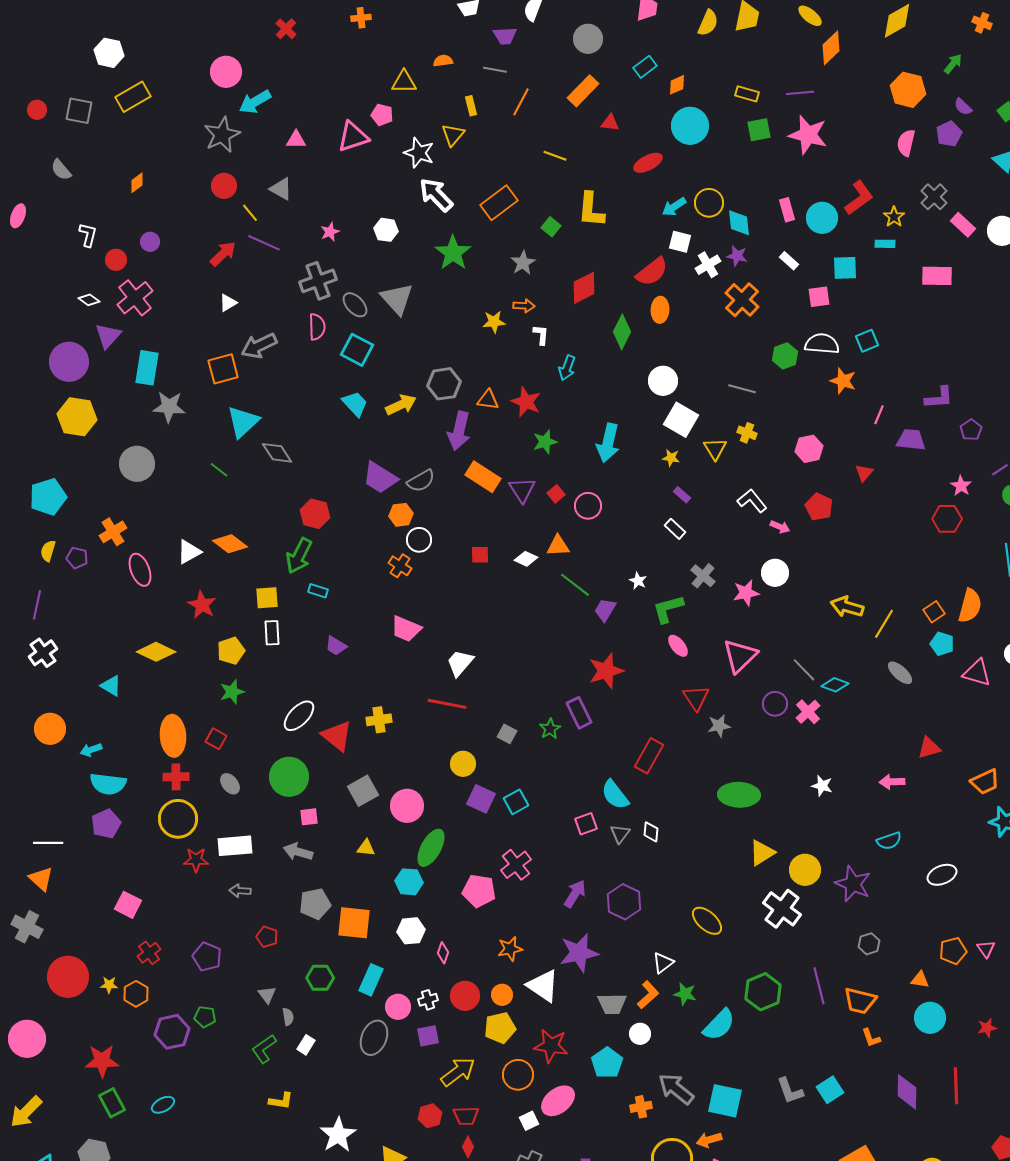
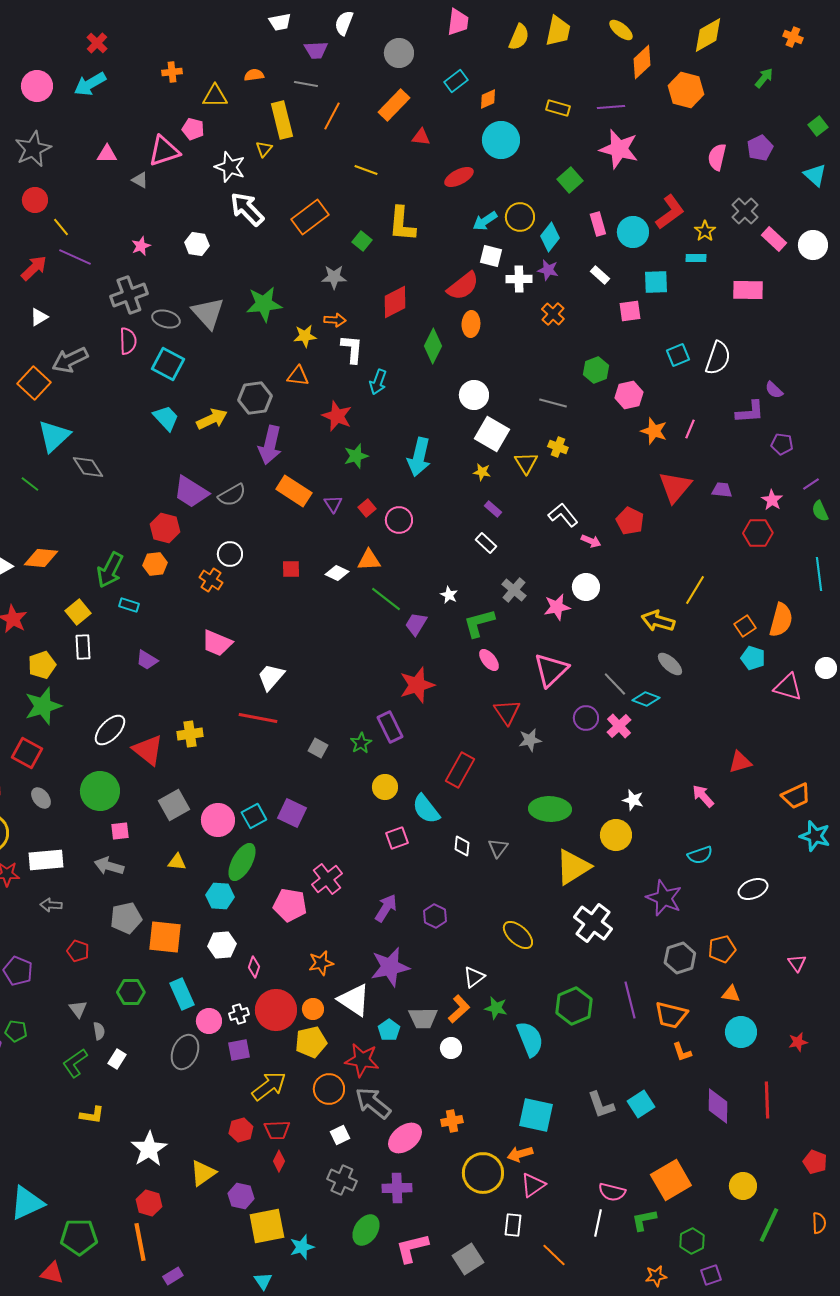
orange cross: (361, 18) -> (172, 72), moved
orange hexagon: (908, 90) -> (686, 90), moved
cyan arrow: (255, 102) -> (90, 84), moved
yellow rectangle: (471, 106) -> (282, 120), size x1.8
purple semicircle: (963, 107) -> (774, 390), moved
green square: (759, 130) -> (570, 180), moved, turned -30
yellow triangle: (453, 135) -> (264, 149), size x0.7
gray triangle: (281, 189) -> (140, 180), moved, size x0.7
cyan diamond: (739, 223) -> (550, 237), turned 44
green star: (453, 253) -> (264, 304), moved, turned 30
gray star: (523, 263) -> (334, 277), turned 30
white cross: (708, 265) -> (519, 279), turned 30
orange cross: (742, 300) -> (553, 314), size x0.7
gray ellipse: (355, 305) -> (166, 319), turned -32
white L-shape: (541, 335) -> (352, 349), size x1.4
white semicircle: (822, 344) -> (718, 358), moved, turned 104
orange square: (223, 369) -> (34, 383), turned -32
orange star: (843, 381) -> (654, 431), moved
orange triangle: (488, 400) -> (298, 376), moved
purple pentagon: (971, 430) -> (782, 444), turned -30
purple trapezoid: (911, 440) -> (722, 490), moved, size x0.7
pink hexagon: (809, 449) -> (629, 395), moved
red triangle: (864, 473) -> (675, 487), size x1.8
purple triangle: (522, 490) -> (333, 504), size x0.7
red hexagon: (315, 514) -> (165, 528), moved
orange hexagon: (401, 515) -> (155, 564), moved
orange diamond: (230, 544) -> (41, 558), turned -32
yellow square: (267, 598) -> (78, 612), turned -35
yellow line: (884, 624) -> (695, 590), moved
gray ellipse: (900, 673) -> (670, 664), moved
green star: (232, 692) -> (43, 706), size x1.5
red square: (216, 739) -> (27, 753), size x1.4
yellow circle: (463, 764) -> (385, 787), moved
pink arrow: (892, 782) -> (703, 796), turned 50
cyan square: (516, 802) -> (254, 816), moved
gray triangle: (620, 834) -> (498, 848), moved
yellow triangle: (762, 853) -> (573, 867), size x1.4
yellow circle: (805, 870) -> (616, 835), moved
purple hexagon: (624, 902) -> (435, 916), size x0.7
gray hexagon: (869, 944) -> (680, 958), size x1.4
orange pentagon: (953, 951) -> (722, 949), moved
cyan rectangle: (371, 980) -> (182, 994), turned -48
red circle: (465, 996) -> (276, 1010), size x1.4
cyan semicircle: (719, 1025) -> (530, 1039), turned -66
cyan pentagon: (607, 1063) -> (389, 1030), moved, size x0.7
gray arrow: (676, 1089) -> (373, 1103), moved
pink ellipse: (558, 1101) -> (405, 1138), moved

